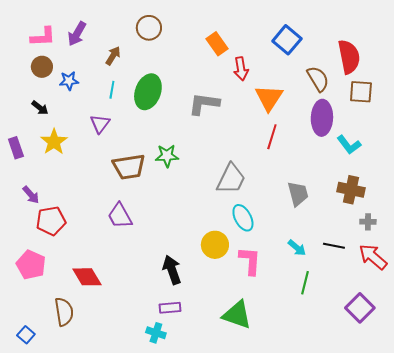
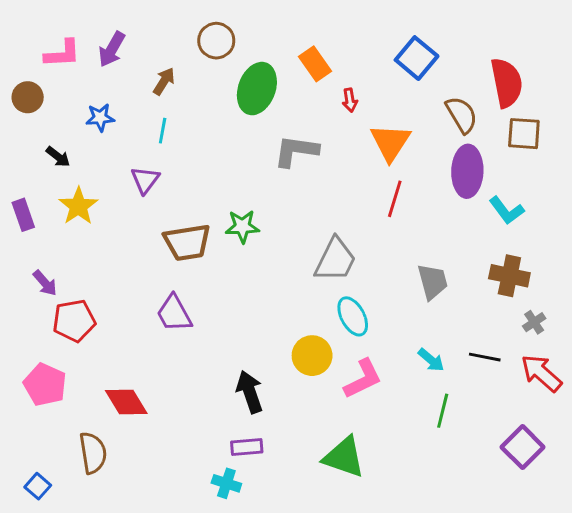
brown circle: (42, 67) -> (28, 97), moved
red arrow: (241, 69) -> (350, 100), size x0.7
green ellipse: (148, 92) -> (257, 89), moved
gray cross: (368, 222) -> (534, 322), turned -35
pink L-shape: (250, 261) -> (363, 379), turned 60

